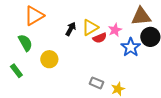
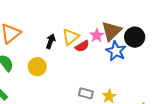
brown triangle: (141, 16) -> (111, 31), moved, turned -30
yellow circle: (49, 59) -> (37, 67), moved

